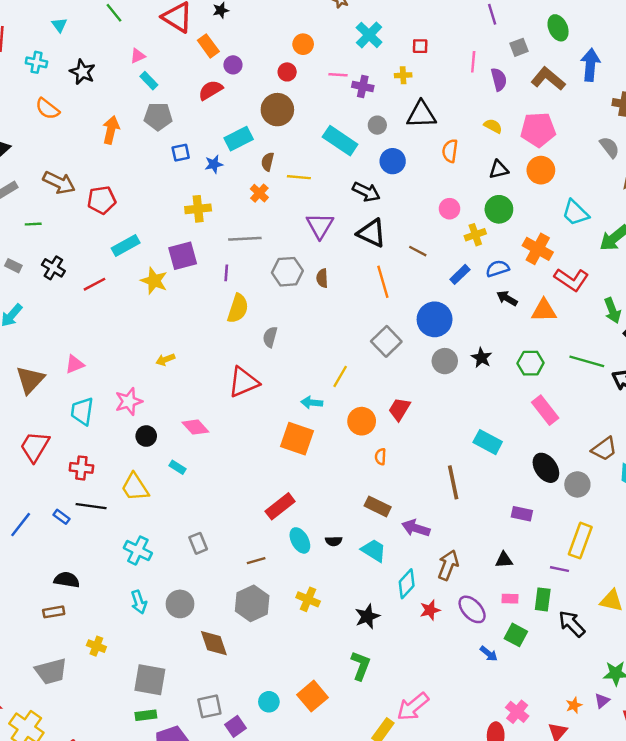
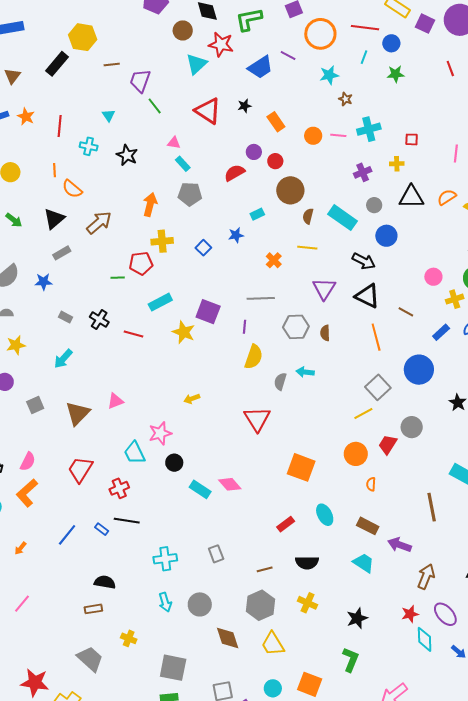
cyan cross: (369, 35) -> (369, 129), turned 30
orange rectangle: (208, 46) -> (276, 122), moved
pink triangle: (138, 56) -> (174, 143), turned 32
red circle: (287, 72) -> (275, 161), moved
pink line: (338, 75) -> (338, 135), moved
purple cross: (363, 86) -> (363, 172), turned -36
orange semicircle: (47, 109) -> (72, 189), moved
cyan rectangle: (239, 139) -> (257, 214), size x0.6
orange semicircle: (450, 151) -> (447, 197), moved, turned 48
blue square: (181, 153) -> (203, 248), moved, turned -35
brown semicircle: (268, 162) -> (308, 216), moved
brown arrow: (59, 183) -> (99, 223), moved, turned -68
yellow cross: (198, 209) -> (162, 241), moved
green line: (33, 224) -> (118, 278), moved
purple square: (183, 256) -> (208, 312), turned 35
red line: (94, 284) -> (133, 334), turned 42
gray circle: (445, 361) -> (412, 427), moved
yellow line: (340, 376) -> (363, 414), moved, turned 30
red triangle: (244, 382) -> (257, 419), turned -40
cyan arrow: (312, 403) -> (305, 372), moved
cyan trapezoid: (82, 411) -> (135, 453), moved, turned -35
pink diamond: (195, 427) -> (230, 484), moved
cyan rectangle: (178, 467) -> (200, 489), size x1.5
red cross: (81, 468) -> (119, 488), turned -30
yellow trapezoid: (135, 487) -> (273, 644), moved
red rectangle: (280, 506) -> (286, 524), size x0.7
cyan ellipse: (300, 540) -> (325, 515), moved
black semicircle: (334, 541) -> (307, 563), moved, size x1.6
cyan cross: (138, 550) -> (165, 559), turned -35
cyan diamond: (407, 584) -> (425, 639), moved, turned -45
gray trapezoid: (51, 671) -> (90, 659), turned -124
orange square: (313, 696) -> (310, 684), turned -30

